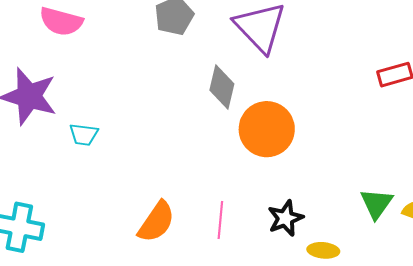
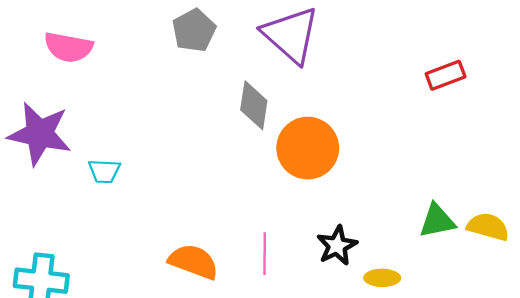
green triangle: (376, 204) -> (437, 221), turned 48
orange semicircle: (156, 222) -> (193, 262), turned -99

